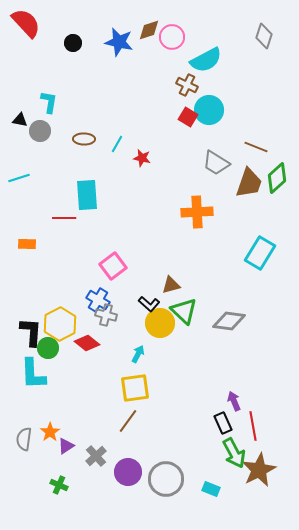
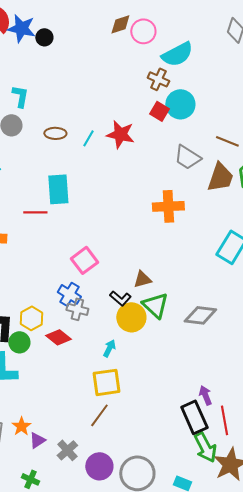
blue star: (119, 42) -> (21, 28), moved
red star: (142, 158) -> (120, 134), moved, size x1.6
yellow hexagon: (60, 324) -> (31, 318), size x0.7
black rectangle: (223, 423) -> (194, 417), size x1.5

